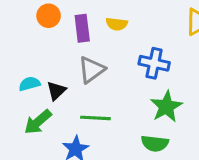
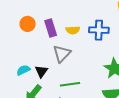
yellow semicircle: (117, 24) -> (73, 30), moved
blue cross: (154, 63) -> (99, 30), moved

